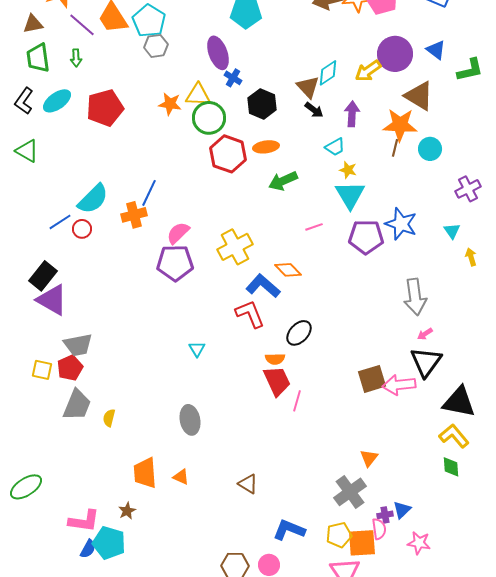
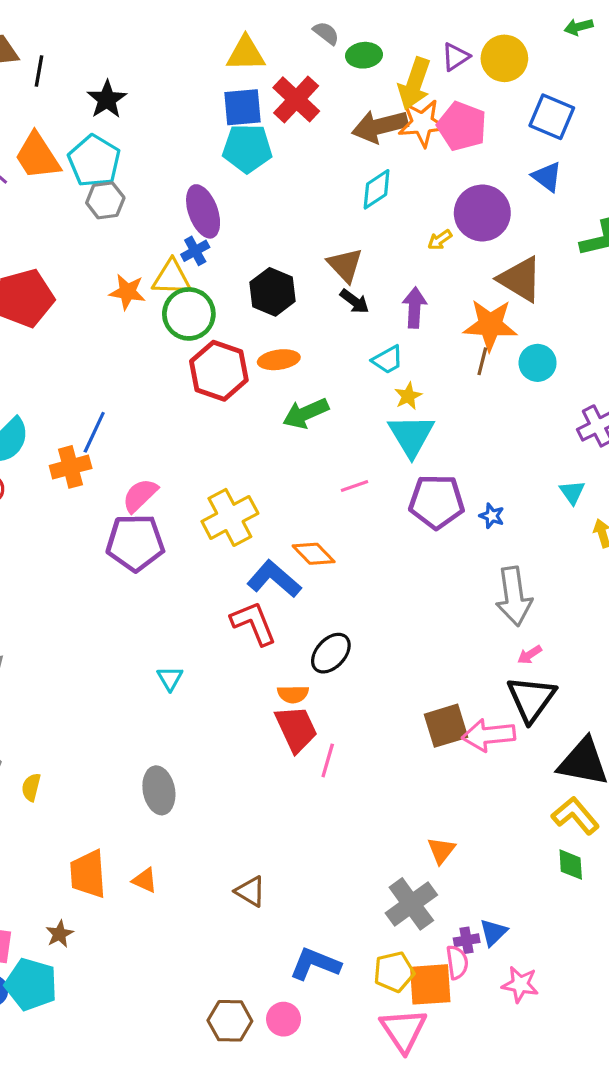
blue triangle: (436, 50) -> (547, 177), moved
yellow arrow: (368, 71) -> (440, 240), size x0.6
cyan diamond: (328, 73) -> (377, 189), moved
blue cross: (233, 78) -> (195, 251), moved, turned 30
yellow star: (348, 170) -> (408, 396), turned 30
blue star: (401, 224) -> (492, 516), moved, size x0.5

